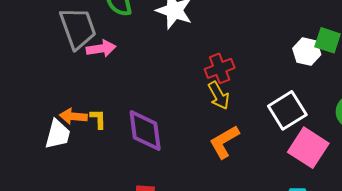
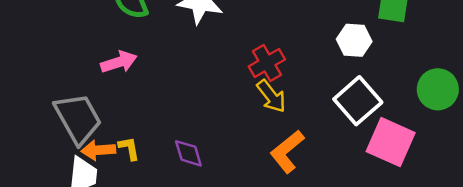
gray trapezoid: (78, 28) -> (78, 118), moved
white hexagon: (307, 52) -> (354, 40), moved
purple diamond: (145, 131) -> (188, 153), size x0.6

